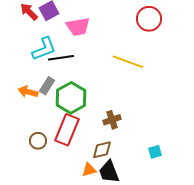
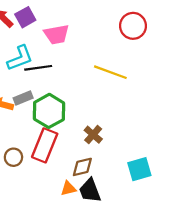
gray rectangle: (47, 86) -> (23, 98), turned 36
brown cross: (112, 120) -> (93, 135), turned -30
cyan square: (155, 152) -> (139, 169), size x1.6

